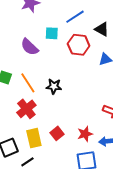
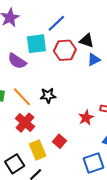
black triangle: (102, 29) -> (87, 41), moved
cyan square: (52, 33) -> (36, 44), size x1.5
red star: (85, 134) -> (86, 118), moved

